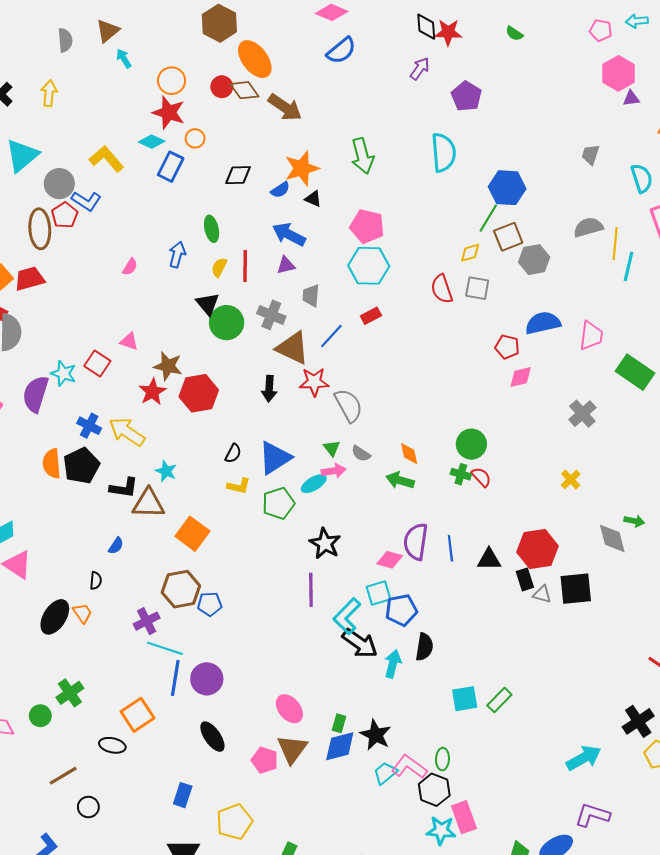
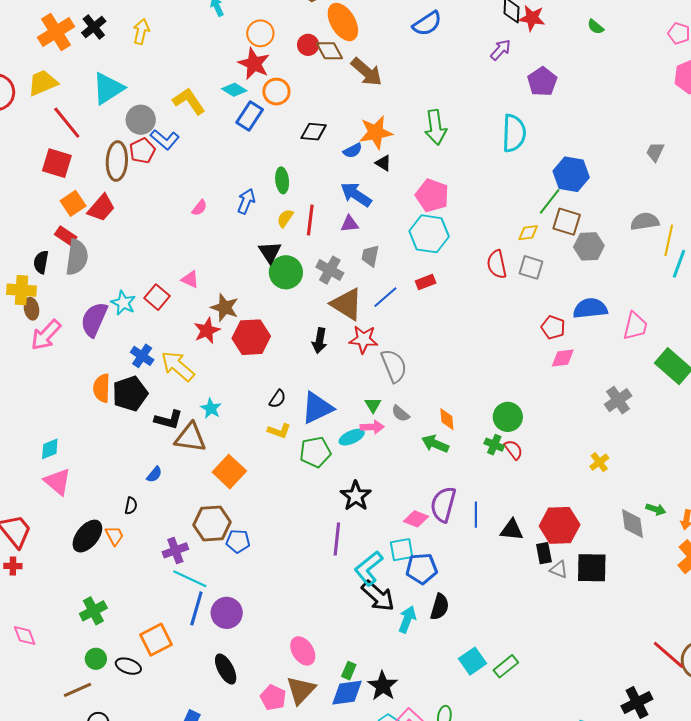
orange circle: (195, 138) -> (276, 92), size x1.4
brown square: (508, 237) -> (567, 222), turned 32
red trapezoid: (29, 279) -> (101, 208), turned 140
cyan square: (465, 699) -> (473, 661), turned -32
green circle: (40, 716) -> (96, 659), moved

